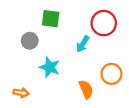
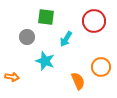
cyan arrow: (83, 44) -> (66, 39), moved
orange arrow: (21, 93) -> (12, 77), moved

